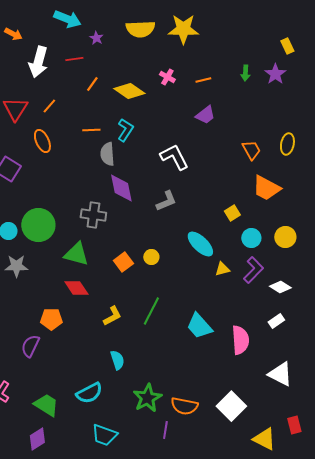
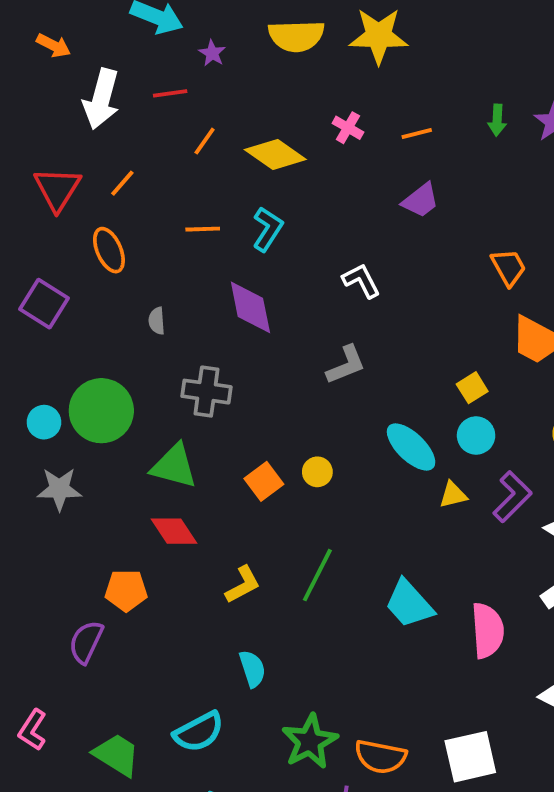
gray semicircle: (107, 154) -> (157, 321), moved, size x0.6
white L-shape: (174, 157) -> (361, 281), size x0.7
purple diamond: (121, 188) -> (250, 307), moved
cyan circle: (251, 238) -> (476, 436), moved
white square: (231, 406) -> (470, 757), turned 32

